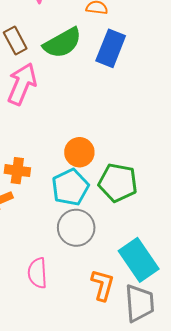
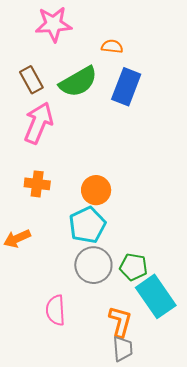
orange cross: (17, 171) -> (37, 184), moved
green pentagon: (118, 183) -> (133, 267), moved, size x0.7
gray trapezoid: (139, 303) -> (123, 349), moved, size x0.7

